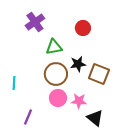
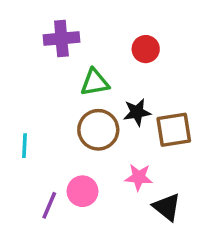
purple cross: (35, 22) -> (61, 39), turned 30
brown square: (99, 74) -> (174, 130), turned -30
pink circle: (58, 98) -> (82, 191), moved

